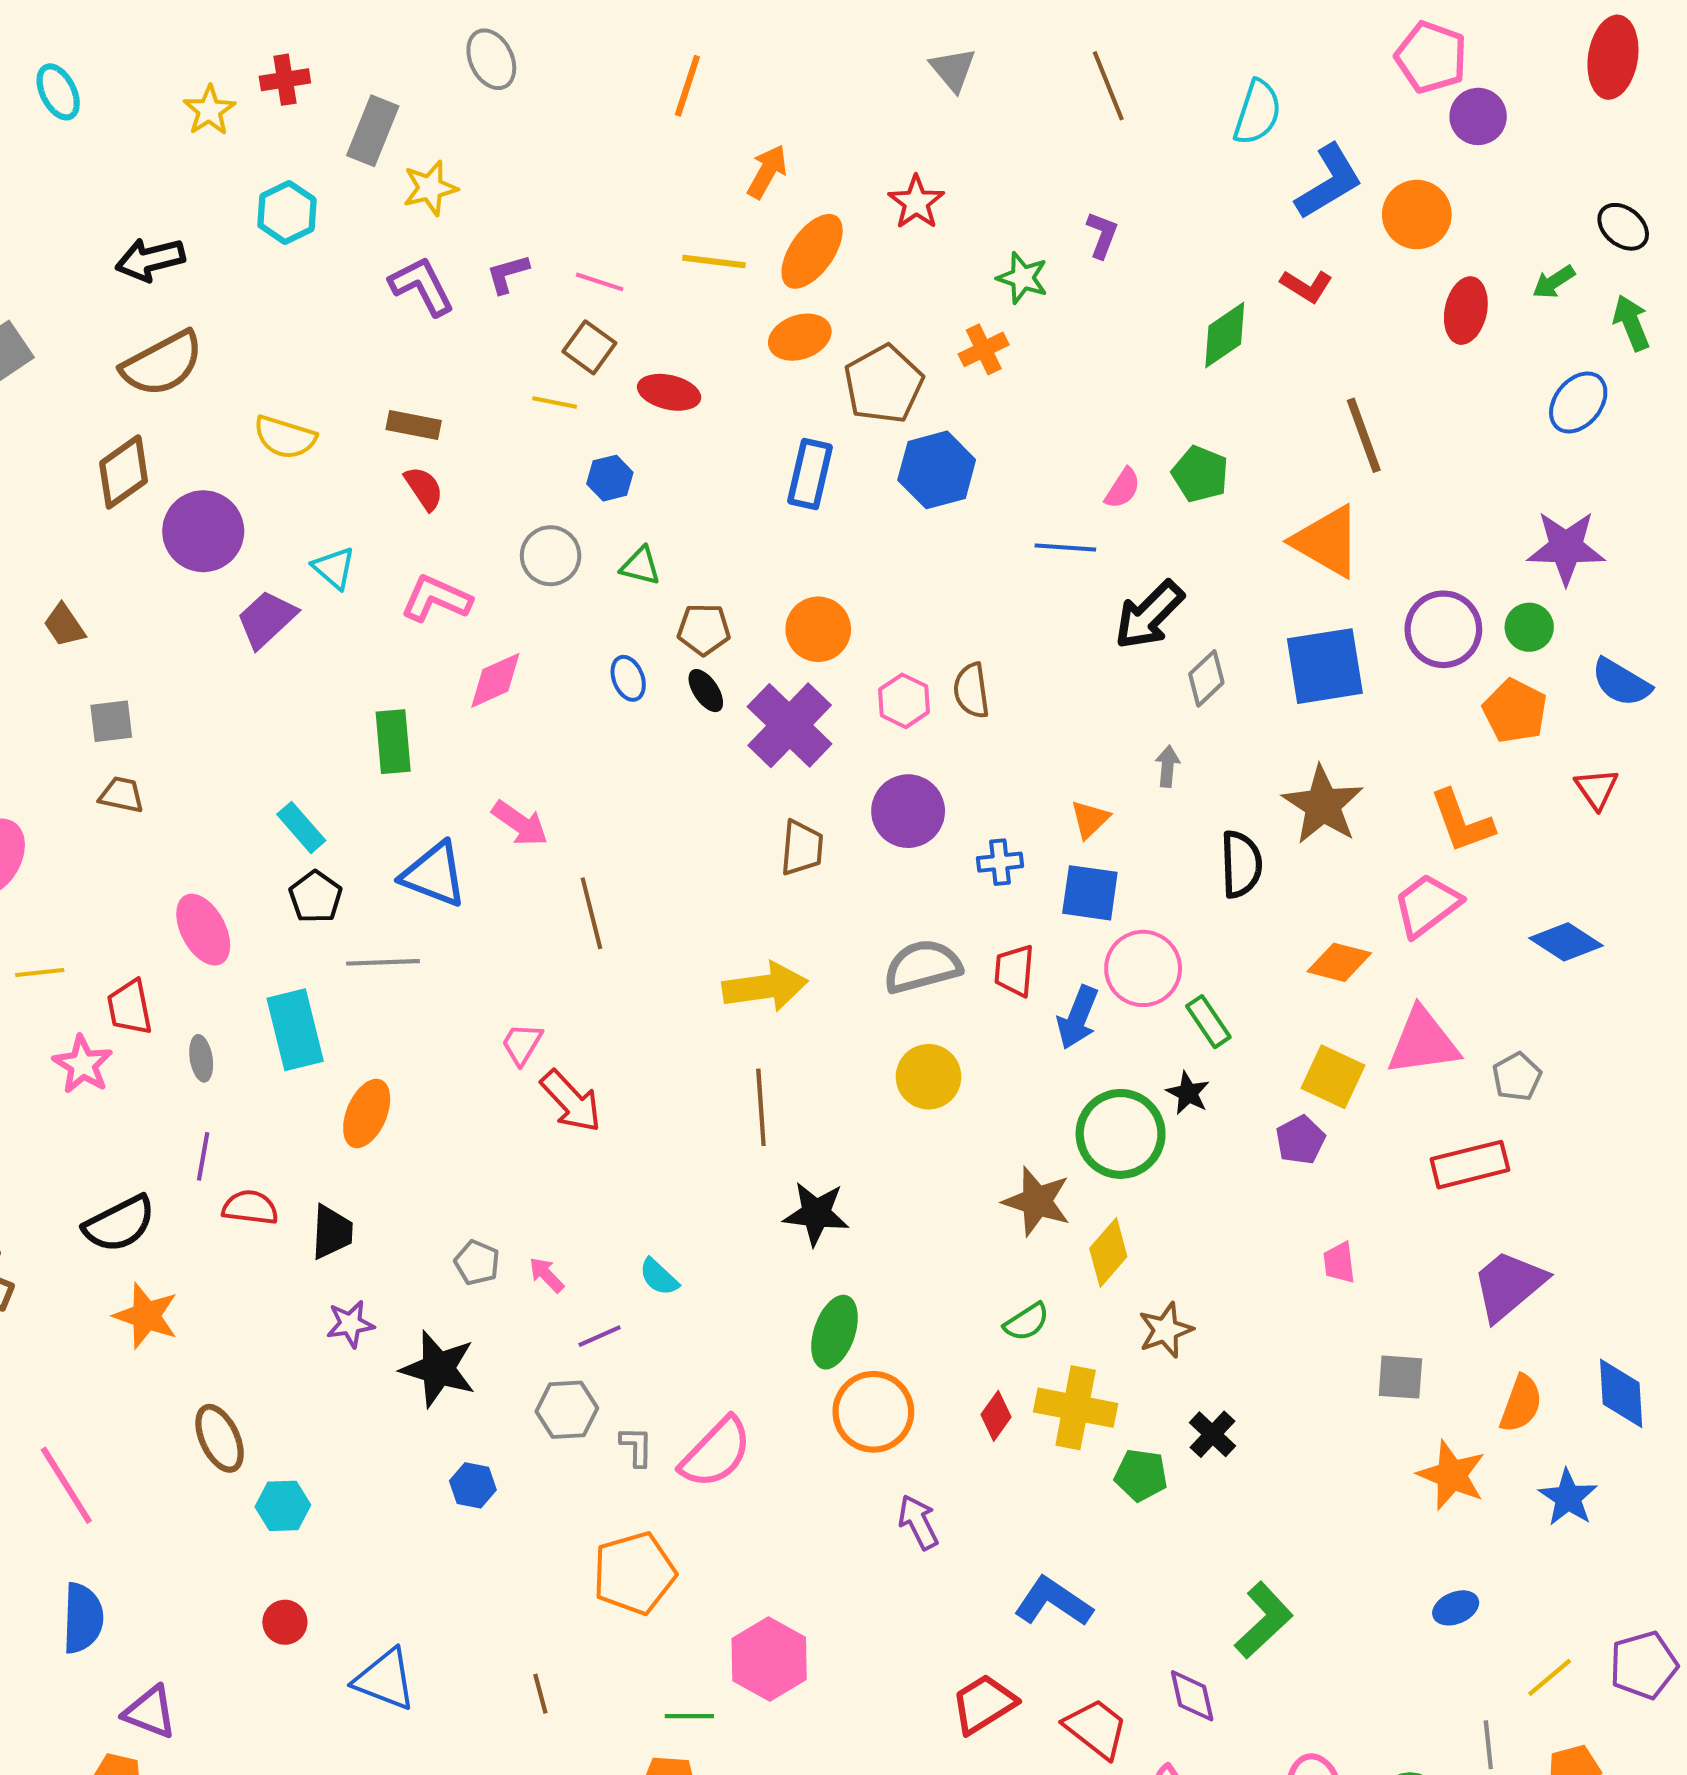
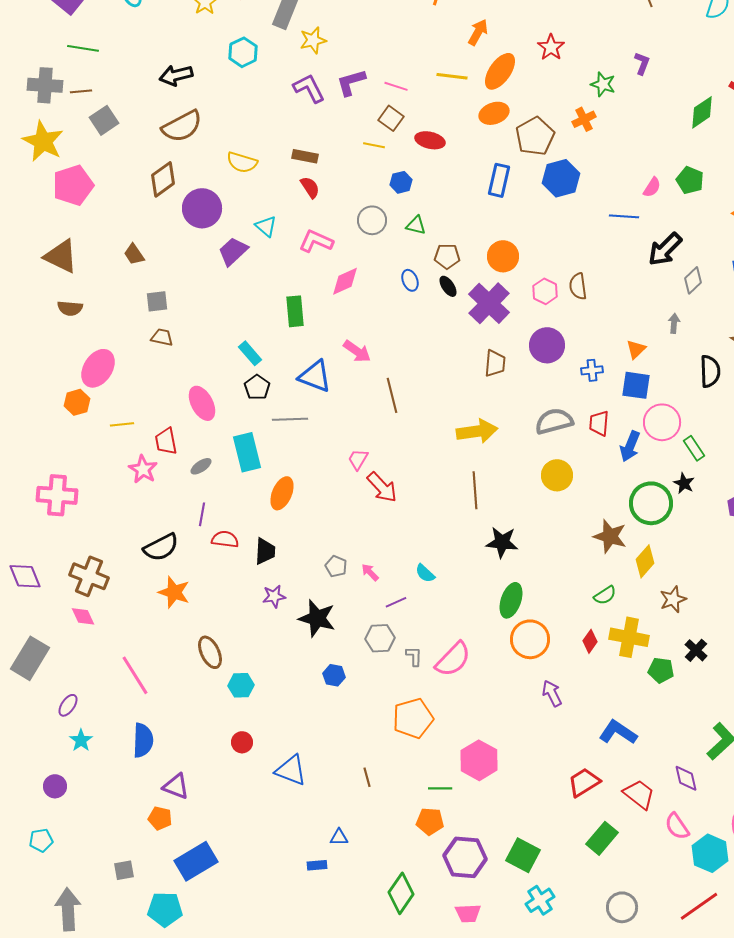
purple L-shape: (508, 274) -> (351, 82), size x1.4
gray ellipse: (201, 1058) -> (201, 466), turned 65

